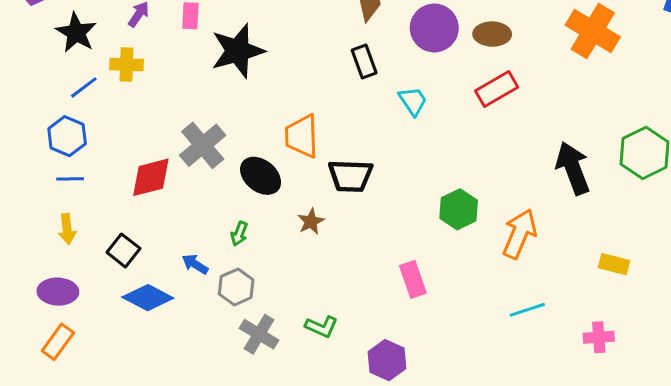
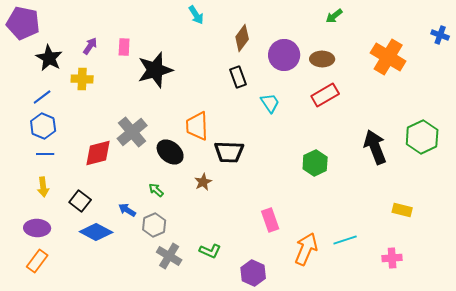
blue line: (84, 87) -> (42, 97), moved
green hexagon: (459, 209) -> (315, 163), moved
green arrow: (239, 234) -> (156, 190), turned 112
orange arrow: (520, 234) -> (306, 249), moved

